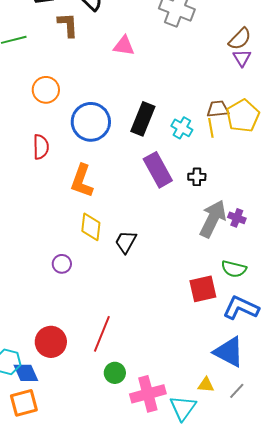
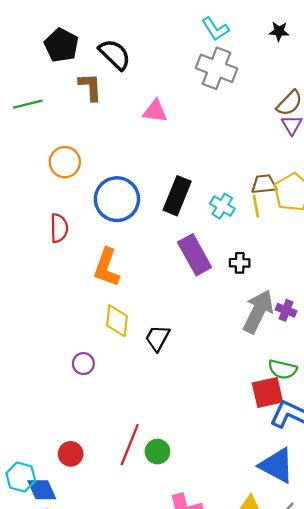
red square: (203, 289) -> (267, 392), moved
red circle: (51, 342) -> (71, 454), size x0.7
green circle: (115, 373) -> (157, 452), moved

